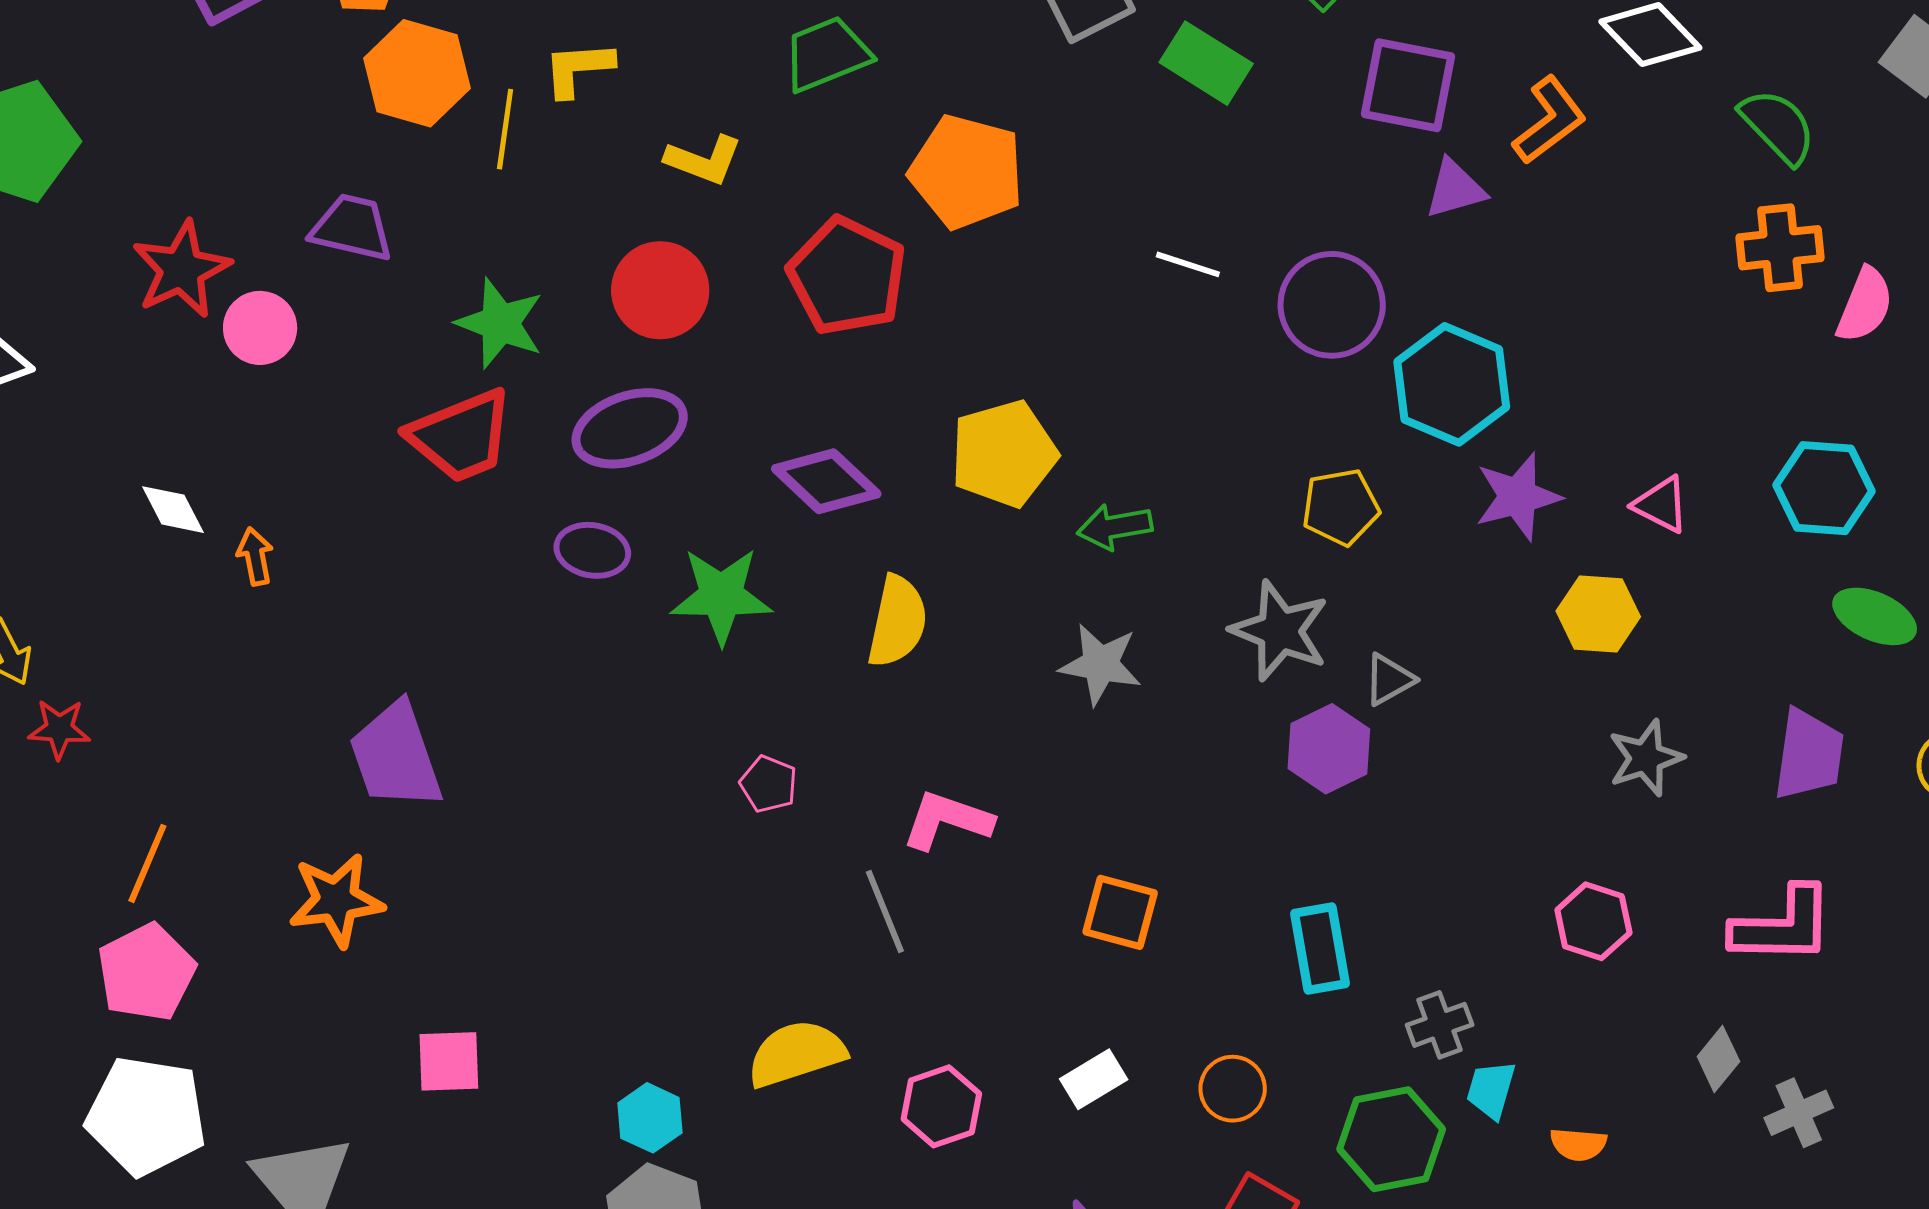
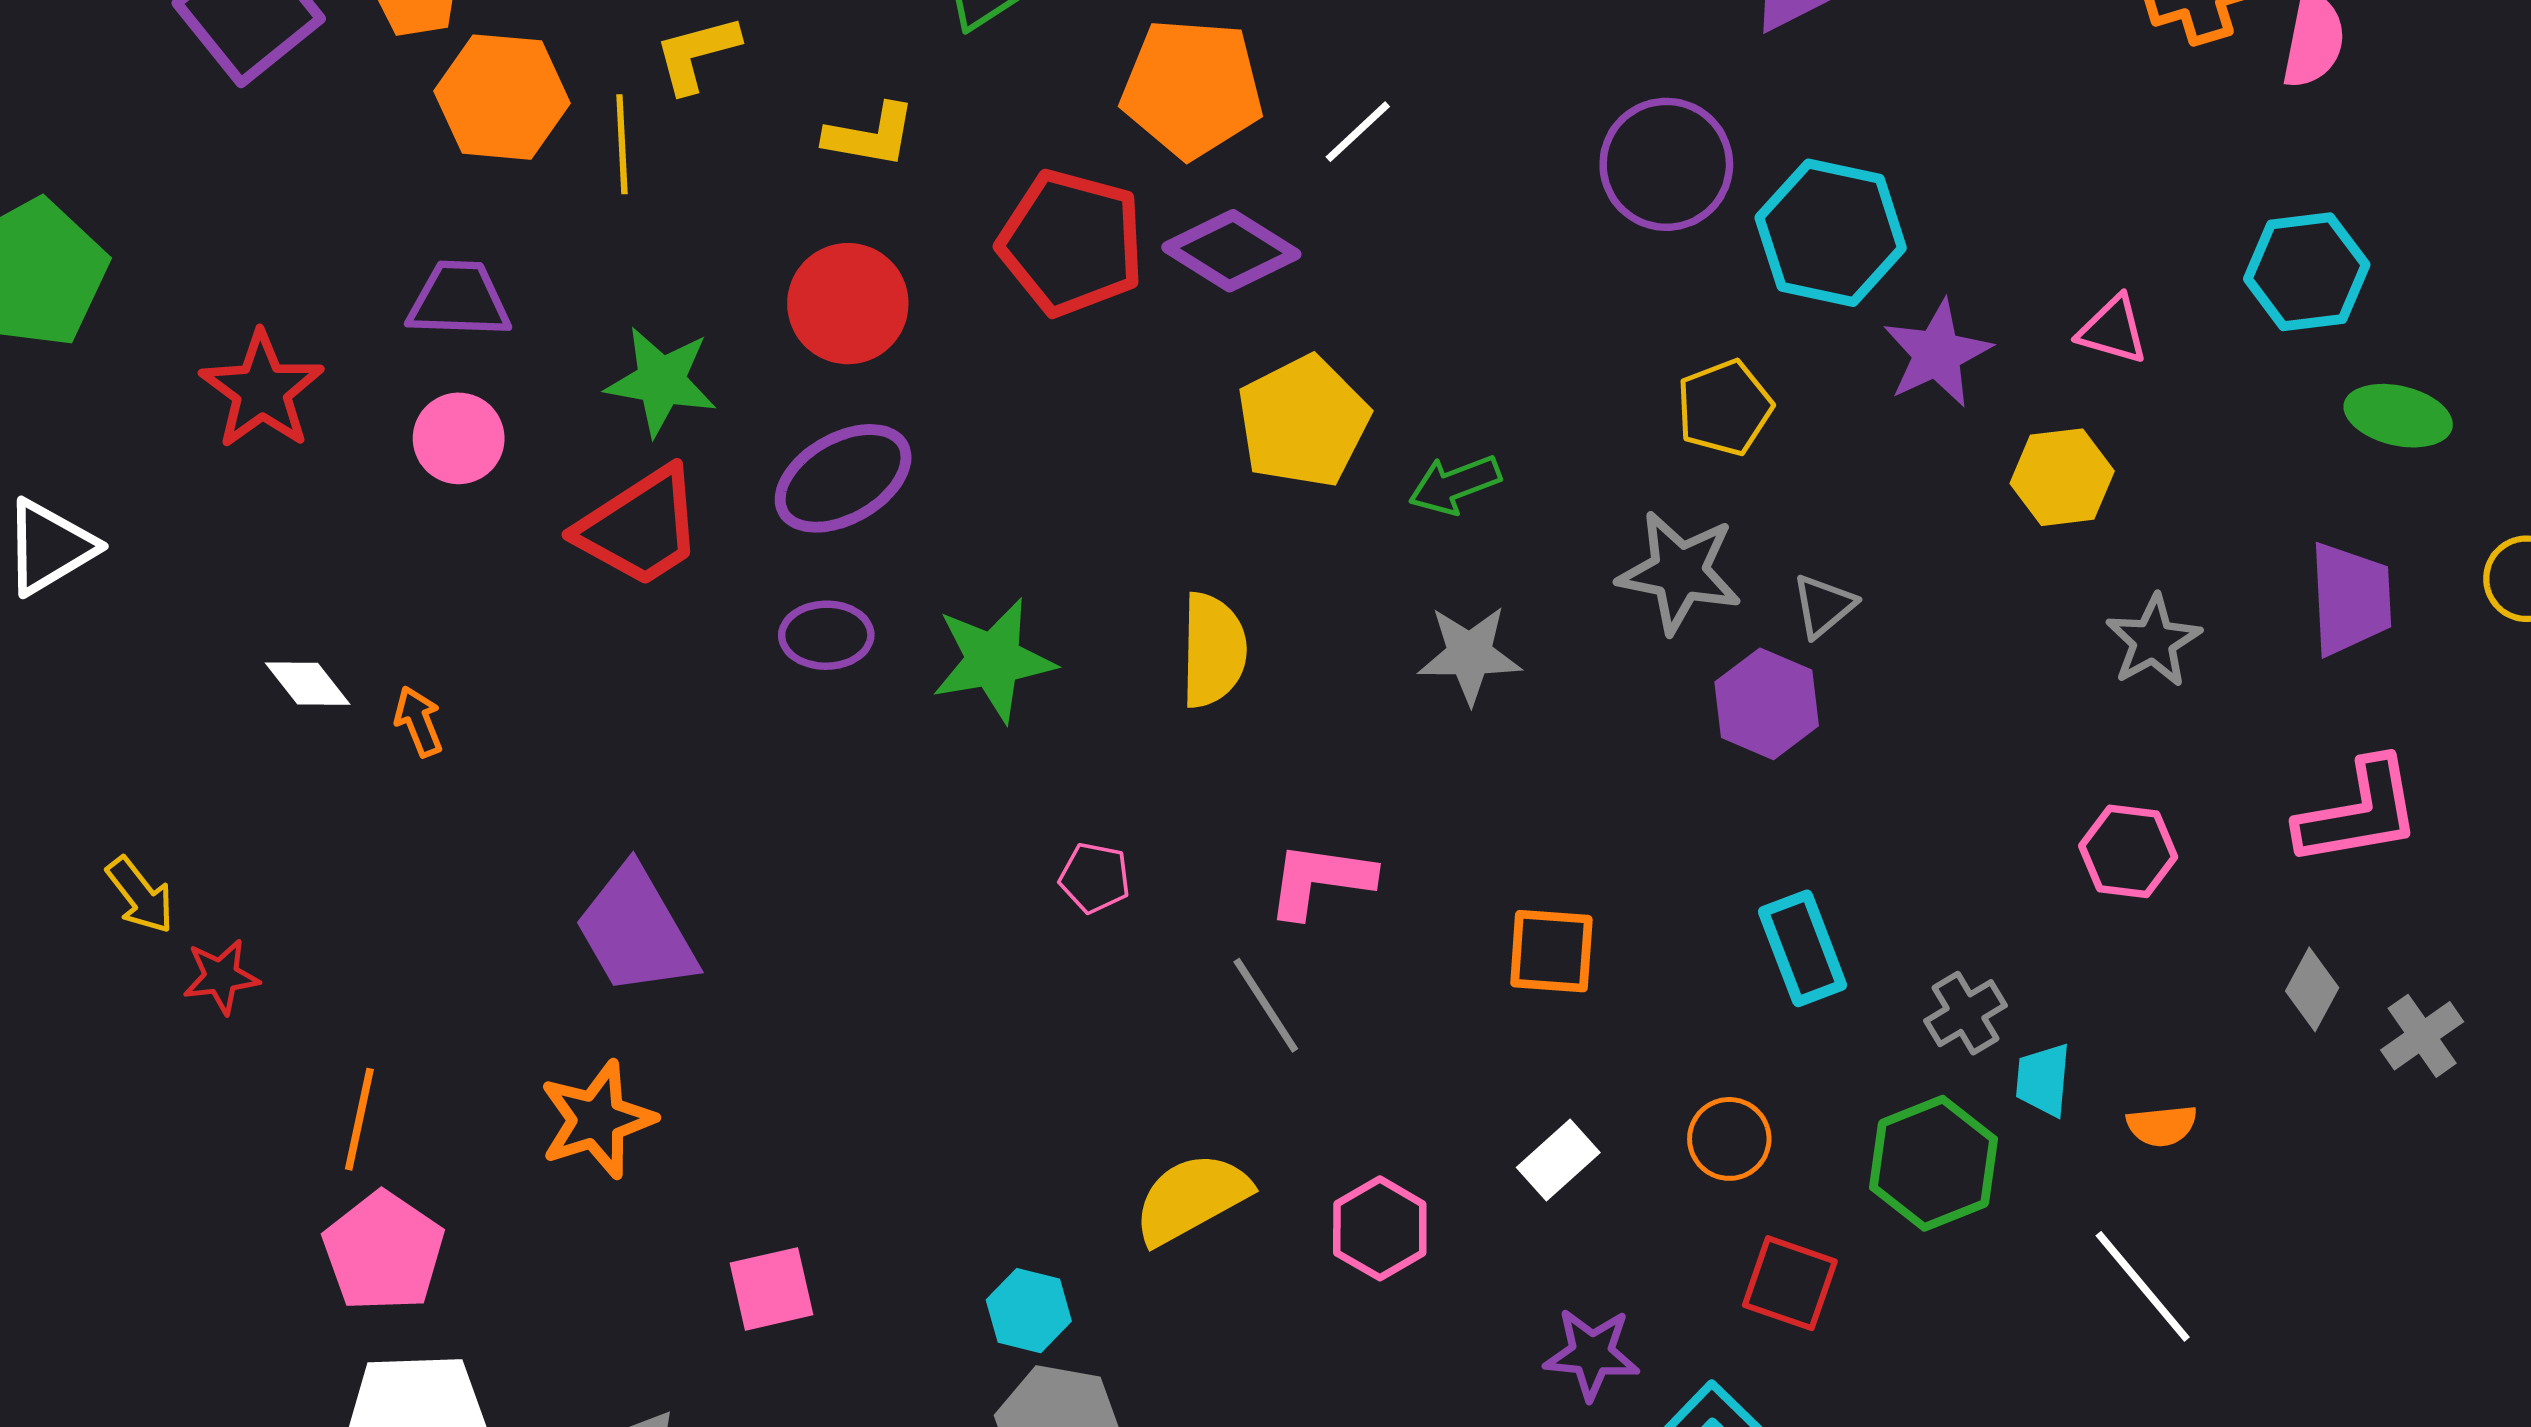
white line: (1188, 264) -> (1358, 132), moved, turned -50
pink circle: (260, 328) -> (459, 438), moved
purple diamond: (826, 481) -> (1231, 251), moved

